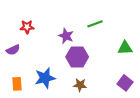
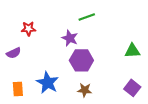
green line: (95, 24) -> (87, 17), moved
blue star: (45, 78) -> (48, 83), turned -30

